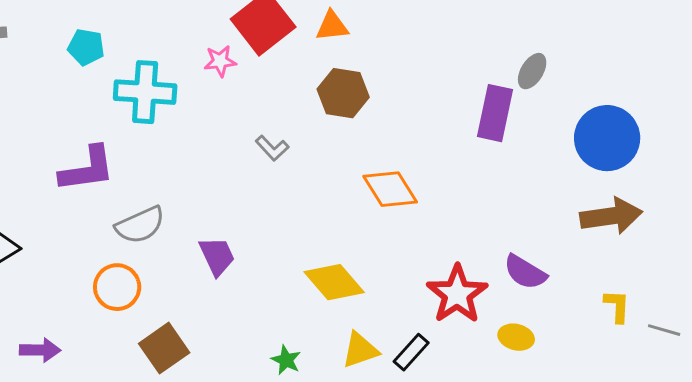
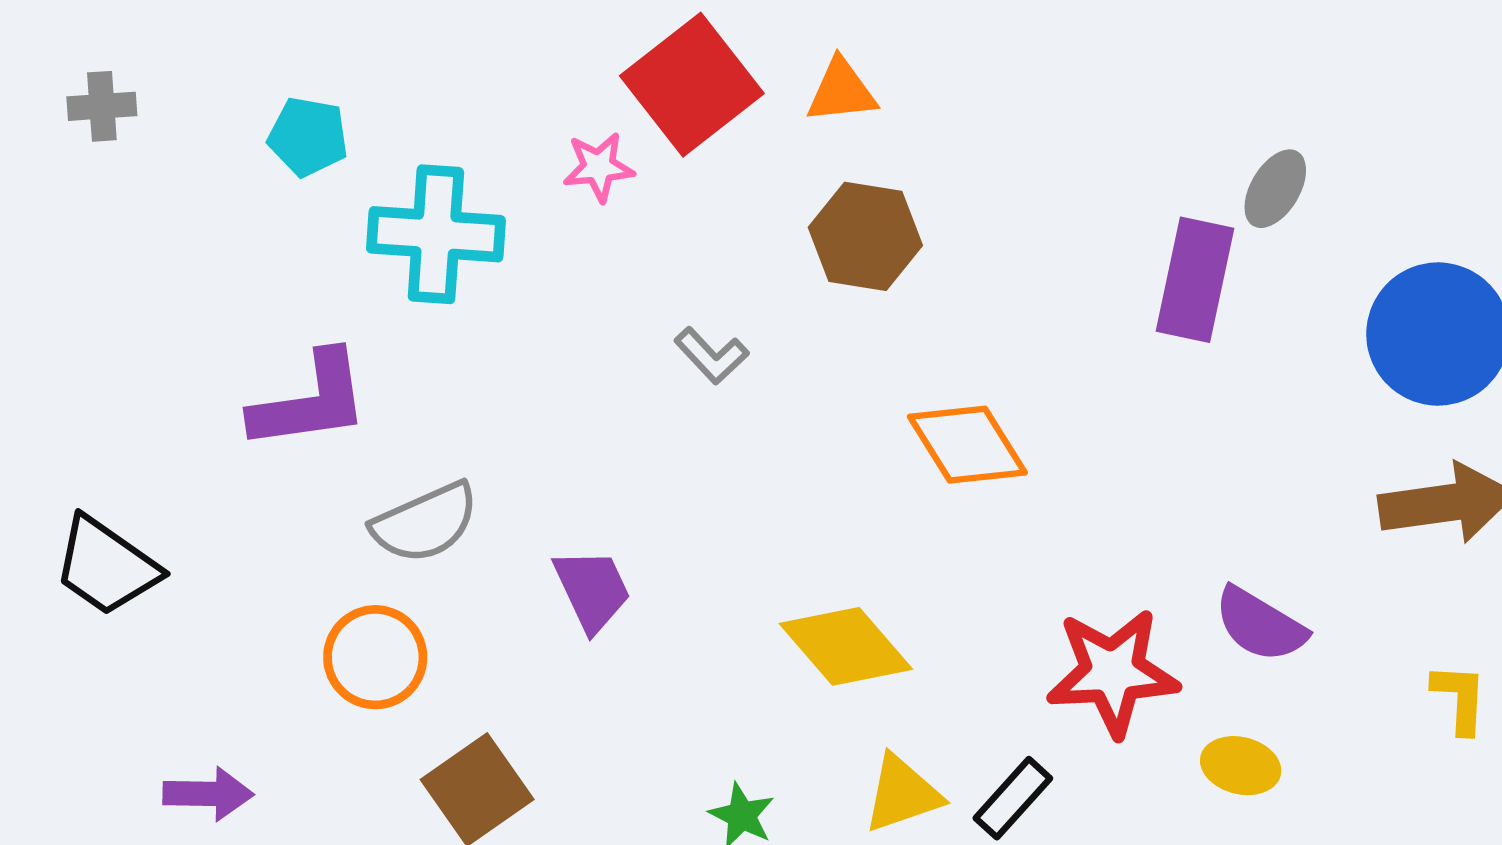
red star: (457, 294) -> (1113, 672), turned 30

